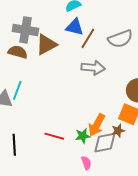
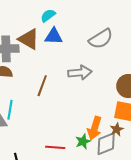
brown line: (88, 38) -> (42, 86), moved
brown triangle: (46, 45) -> (29, 39), moved, turned -50

